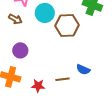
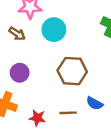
brown hexagon: (67, 25) -> (72, 71), moved

